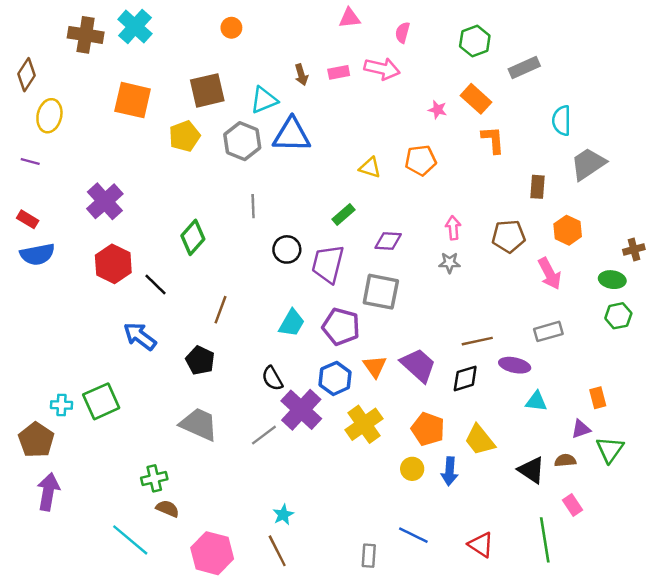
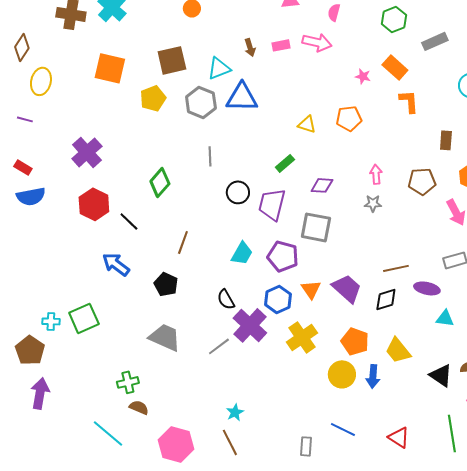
yellow circle: (412, 469) -> (342, 374), size x1.4

